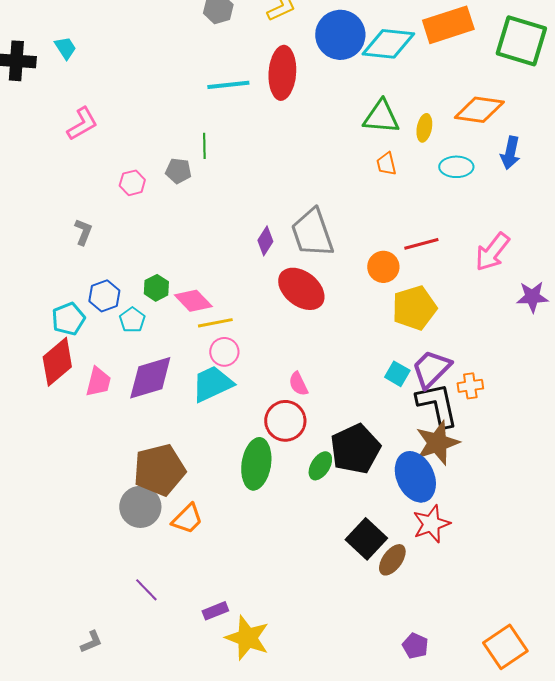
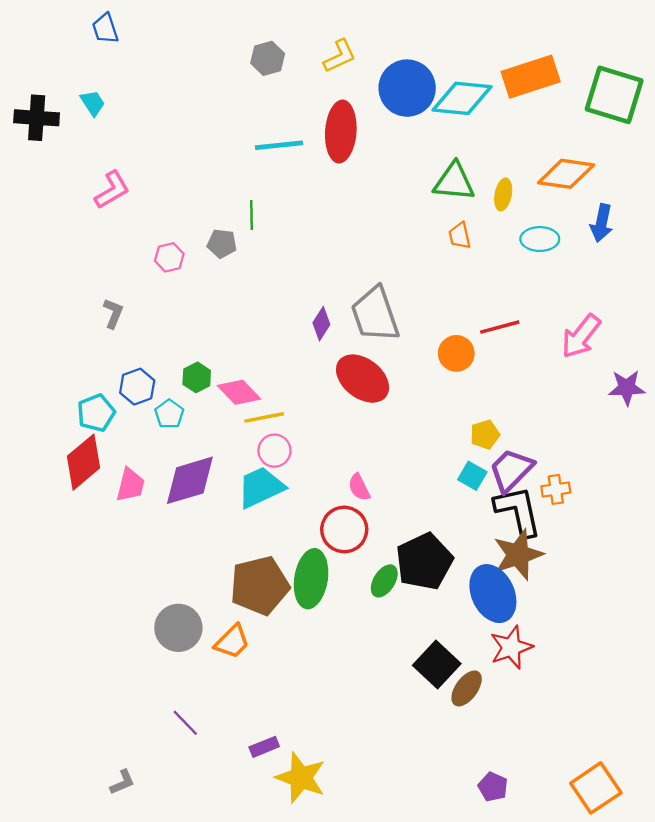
yellow pentagon: (414, 308) -> (485, 435), moved, size x0.6
brown pentagon: (159, 470) -> (260, 586), moved

